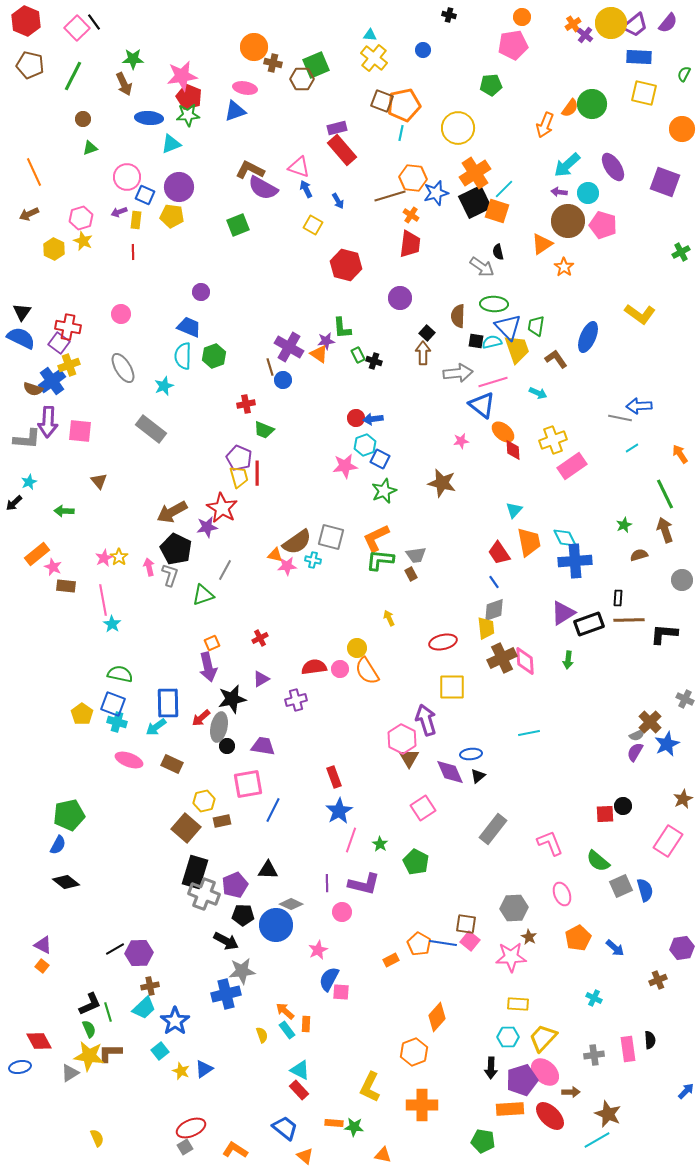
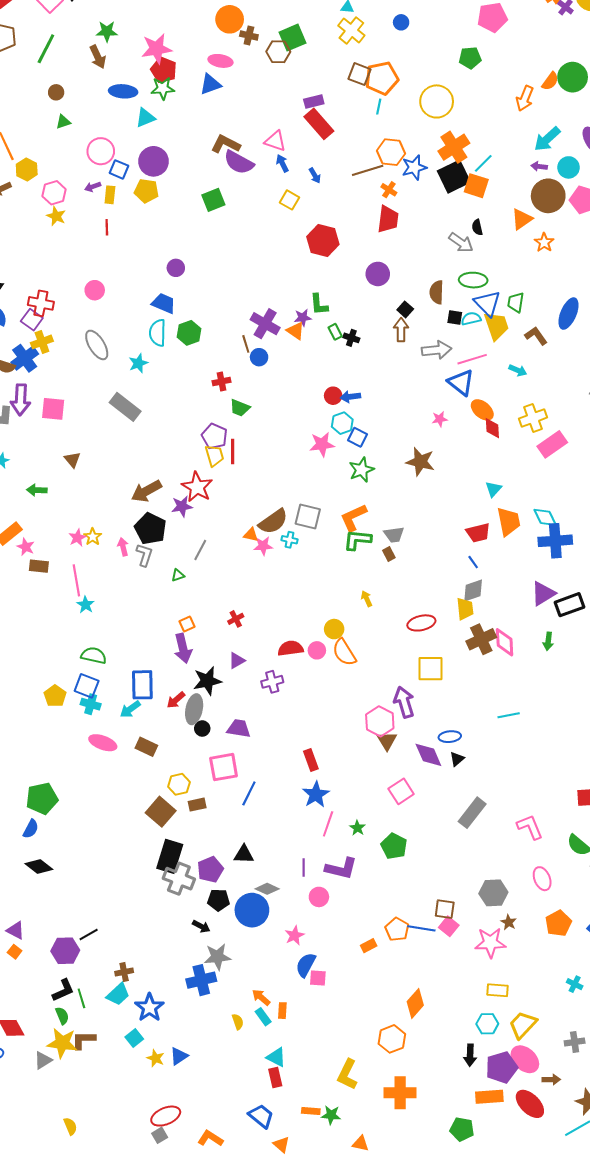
yellow hexagon: (54, 249) -> (27, 169), moved
red trapezoid: (499, 553) -> (478, 533), turned -70
green triangle: (203, 595) -> (178, 575), size x0.6
black arrow: (226, 941) -> (201, 926), size x0.7
purple hexagon: (139, 953) -> (65, 951), moved
red rectangle: (299, 1090) -> (275, 1078), turned 30

